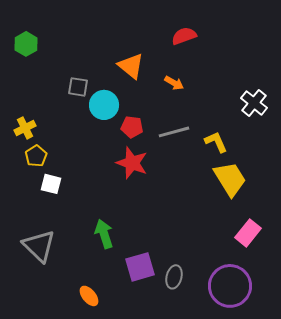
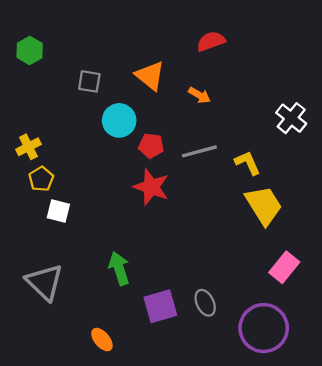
gray square: (78, 87) -> (89, 81), moved
gray ellipse: (174, 277) -> (205, 303), moved, turned -40

